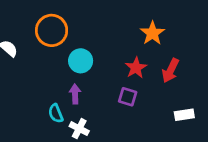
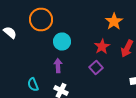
purple square: (128, 97) -> (96, 68), turned 32
cyan semicircle: (56, 113) -> (33, 84), moved

